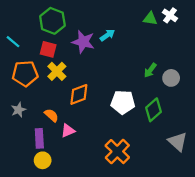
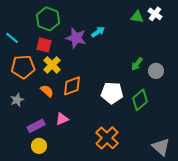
orange semicircle: (51, 115) -> (47, 91), moved
purple rectangle: (39, 138) -> (36, 126), turned 66
gray triangle: (178, 142) -> (161, 147), moved

